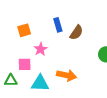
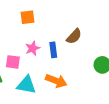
blue rectangle: (58, 25) -> (53, 50), moved
orange square: (24, 30) -> (28, 17), moved

